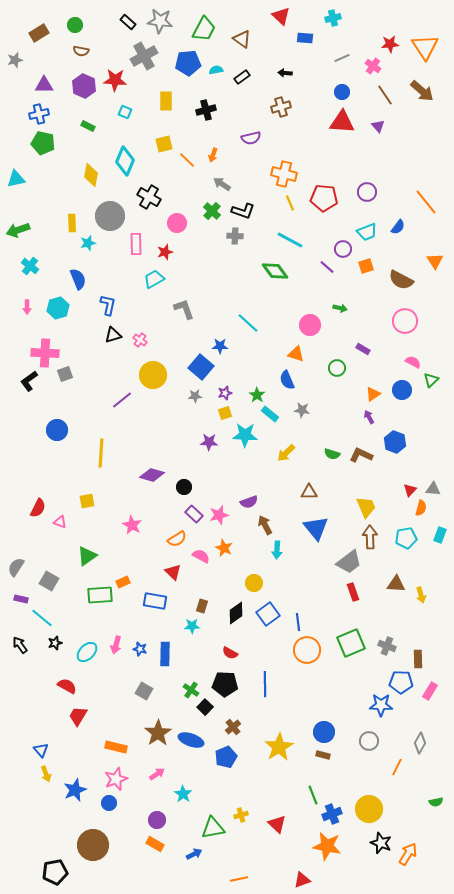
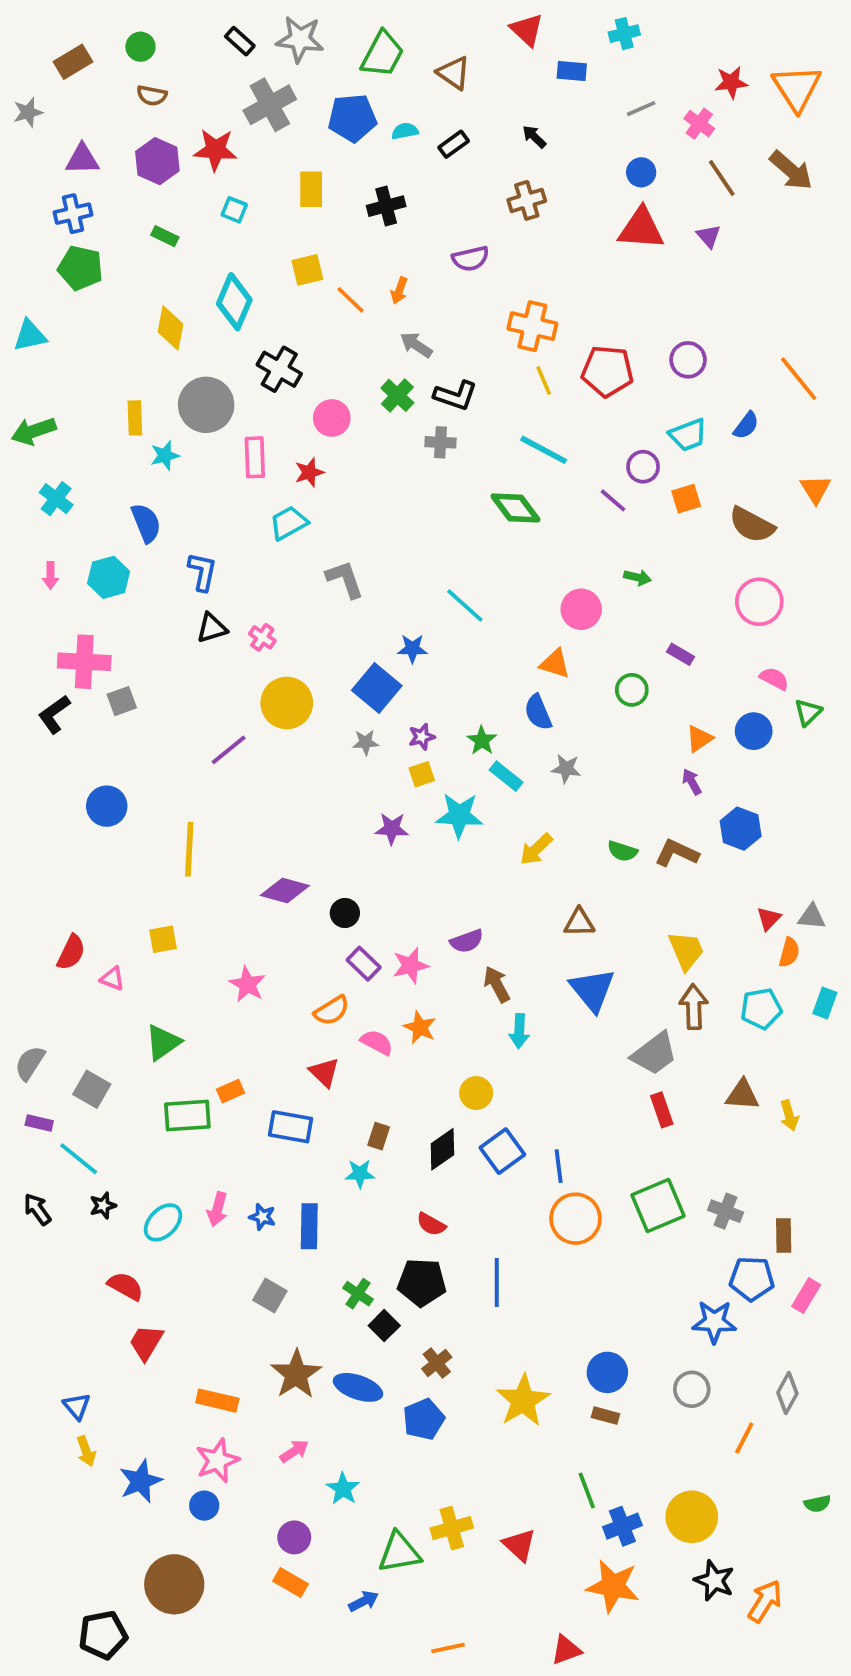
black arrow: (285, 73) -> (534, 137), turned 40
yellow cross: (241, 815) -> (452, 1528), size x1.5

